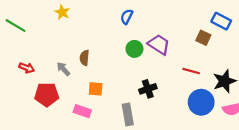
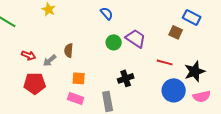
blue semicircle: (127, 17) -> (107, 13), turned 112
red arrow: (27, 68) -> (29, 55), moved
gray arrow: (63, 69) -> (50, 60), turned -88
pink rectangle: (82, 111) -> (76, 98), moved

